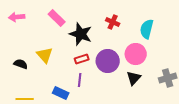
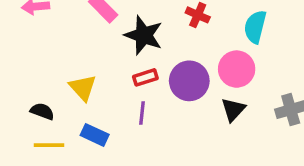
yellow triangle: (45, 55) -> (83, 88), moved
black semicircle: (21, 64) -> (42, 111), moved
blue rectangle: (61, 93) -> (95, 135), moved

